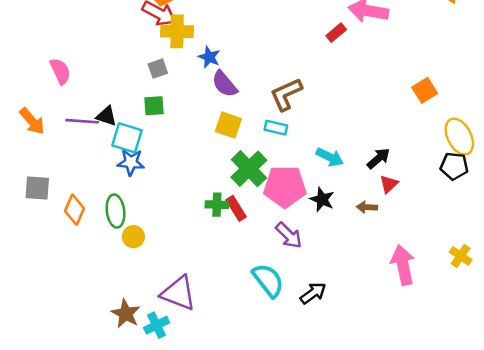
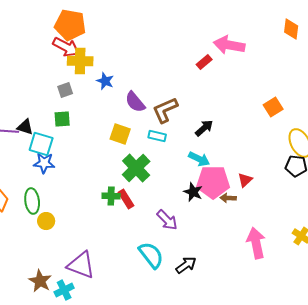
purple semicircle: (225, 84) -> (135, 102), moved
black arrow: (379, 158) -> (204, 128), moved
pink pentagon: (285, 187) -> (213, 182), moved

